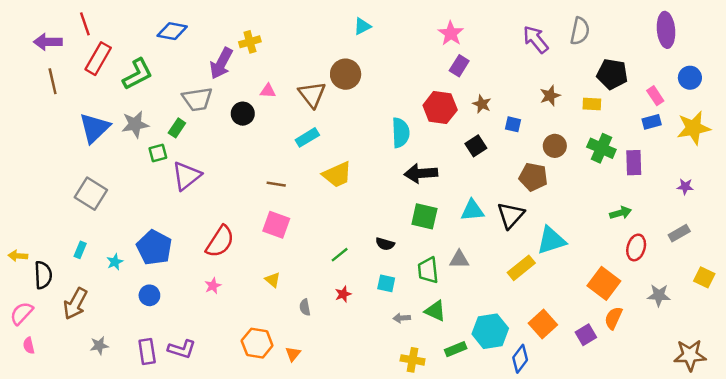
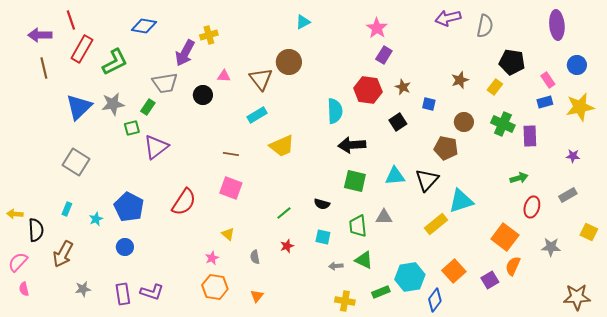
purple arrow: (536, 39) -> (448, 18), moved, turned -65
yellow rectangle: (592, 104) -> (495, 87), turned -56
pink star: (213, 286) -> (212, 258), moved
orange triangle: (293, 354) -> (257, 296), moved

